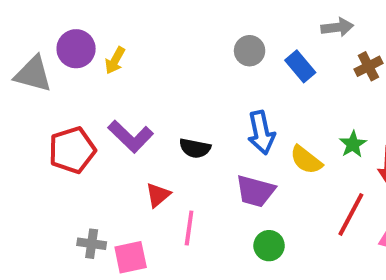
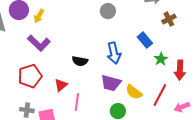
blue rectangle: (300, 66) -> (145, 40), moved
purple L-shape: (131, 136) -> (39, 43), moved
red pentagon: (72, 150) -> (30, 76), moved
yellow semicircle: (306, 160) -> (134, 92), moved

